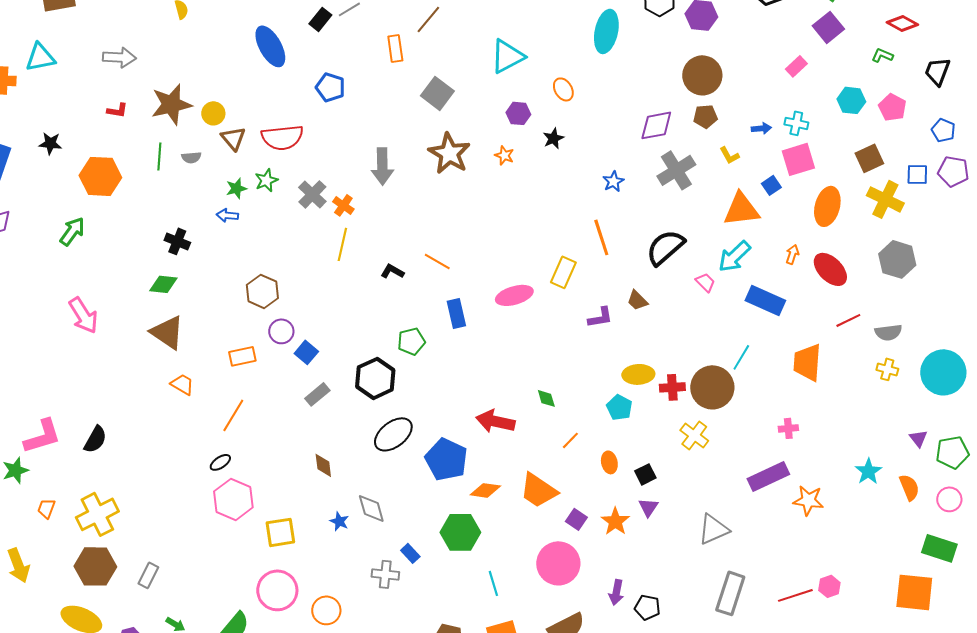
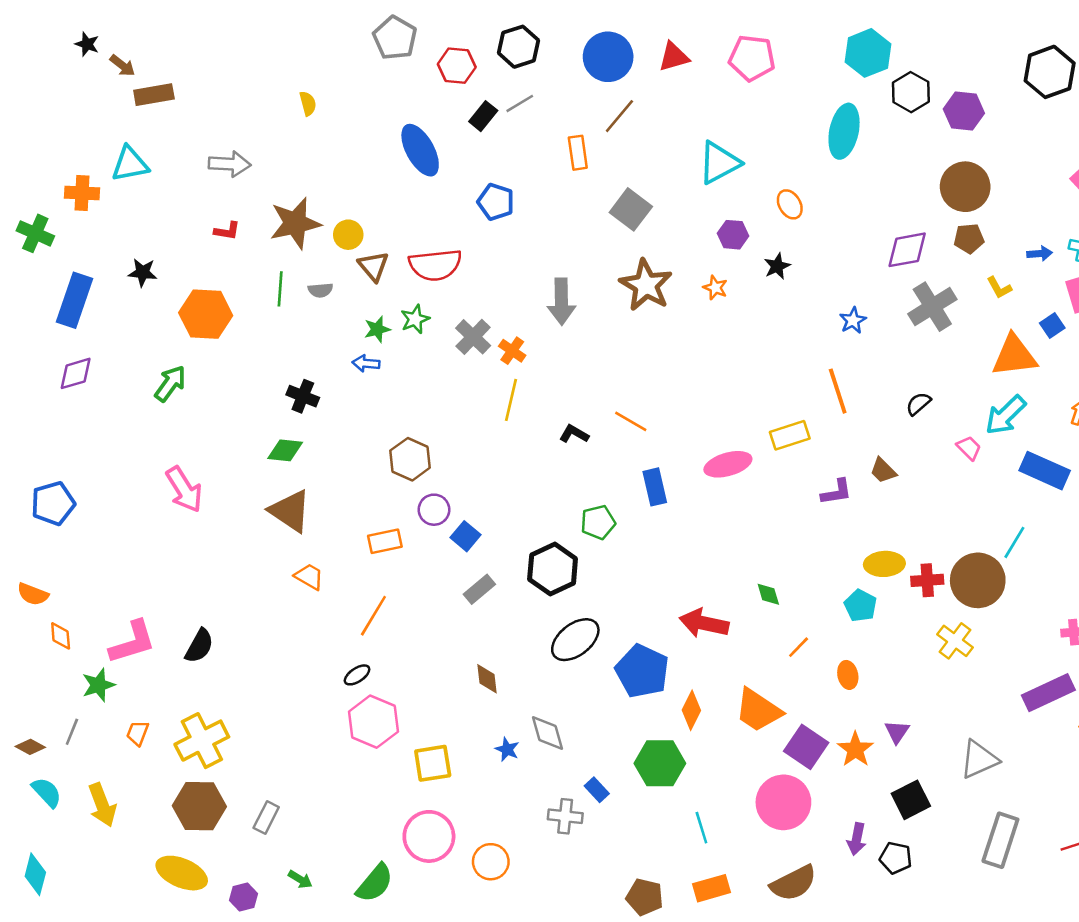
black semicircle: (665, 247) -> (918, 404), size x0.5
yellow rectangle: (563, 272) -> (790, 435), turned 48
black square: (645, 474) -> (911, 800), moved, size x1.4
orange diamond: (485, 490) -> (691, 710), turned -72
purple square: (576, 519) -> (806, 747), size x1.6

